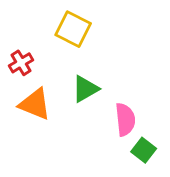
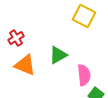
yellow square: (73, 29) -> (84, 16), moved

